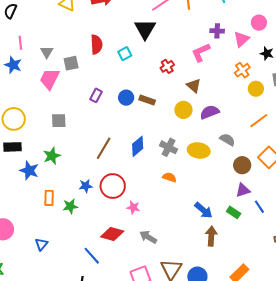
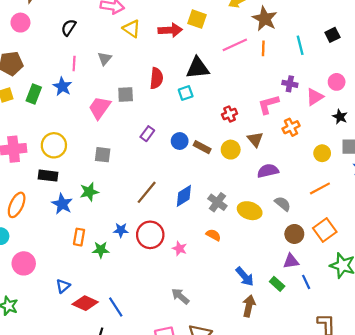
black triangle: (145, 29) -> (198, 68), moved, turned 45
gray triangle: (47, 52) -> (105, 59), moved
orange cross: (242, 70) -> (291, 127), moved
yellow circle: (183, 110) -> (231, 150), moved
pink star: (133, 207) -> (180, 248), moved
red diamond: (112, 234) -> (85, 303), moved

